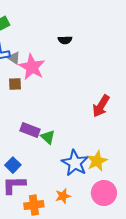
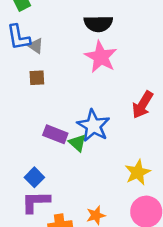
black semicircle: (65, 40) -> (98, 24), size x1.6
pink star: (32, 67) -> (101, 57), moved
blue star: (75, 163) -> (93, 126), moved

